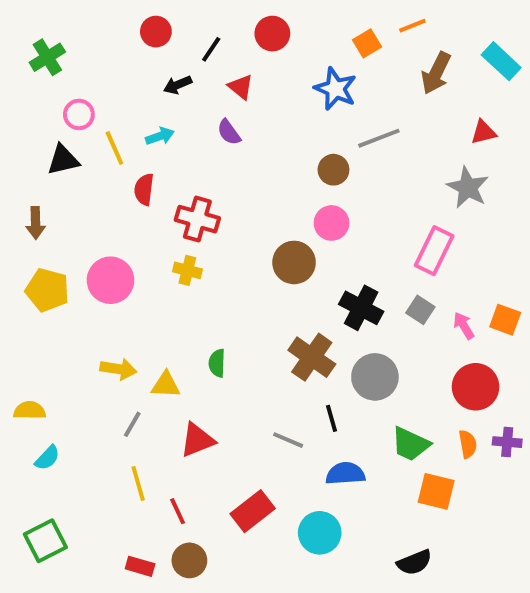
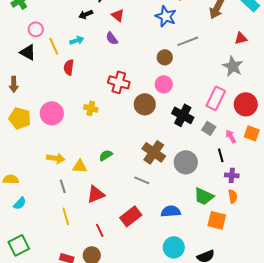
black triangle: (63, 160) -> (28, 52), turned 42
red cross: (197, 219) -> (119, 82), moved
black cross: (361, 308) -> (183, 115), moved
green semicircle: (217, 363) -> (106, 155), turned 56
red circle: (476, 387) -> (246, 104), moved
black line: (332, 418) -> (221, 155), moved
gray line: (132, 424) -> (63, 186), turned -48
gray line: (288, 440) -> (142, 180), moved
purple cross: (507, 442) -> (232, 175), moved
red line: (178, 511) -> (100, 230), moved
red rectangle: (253, 511) -> (131, 216), moved
cyan circle: (320, 533) -> (174, 247), moved

